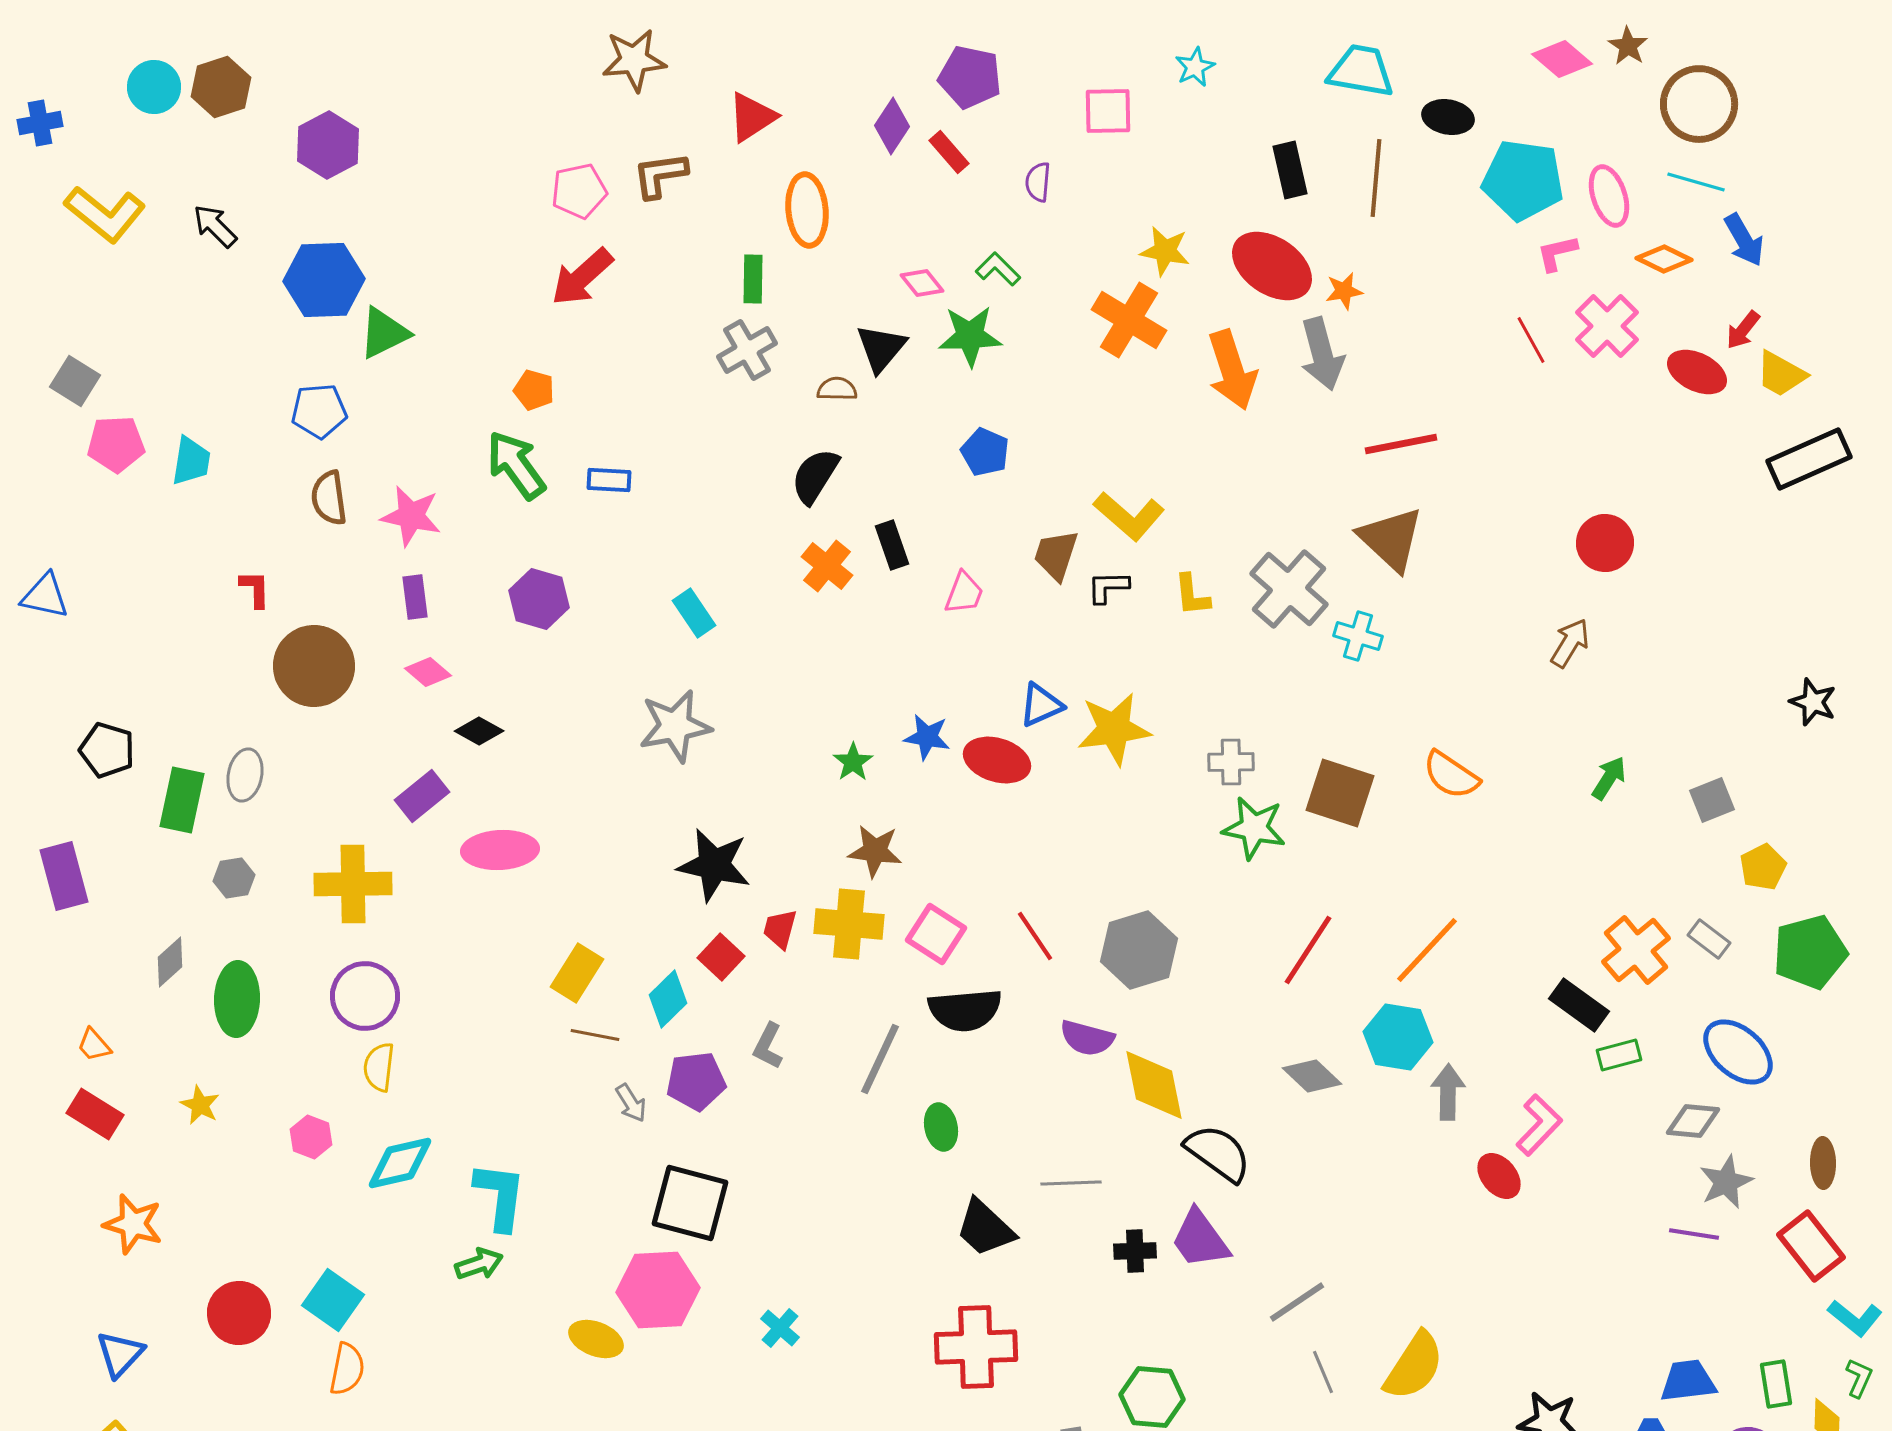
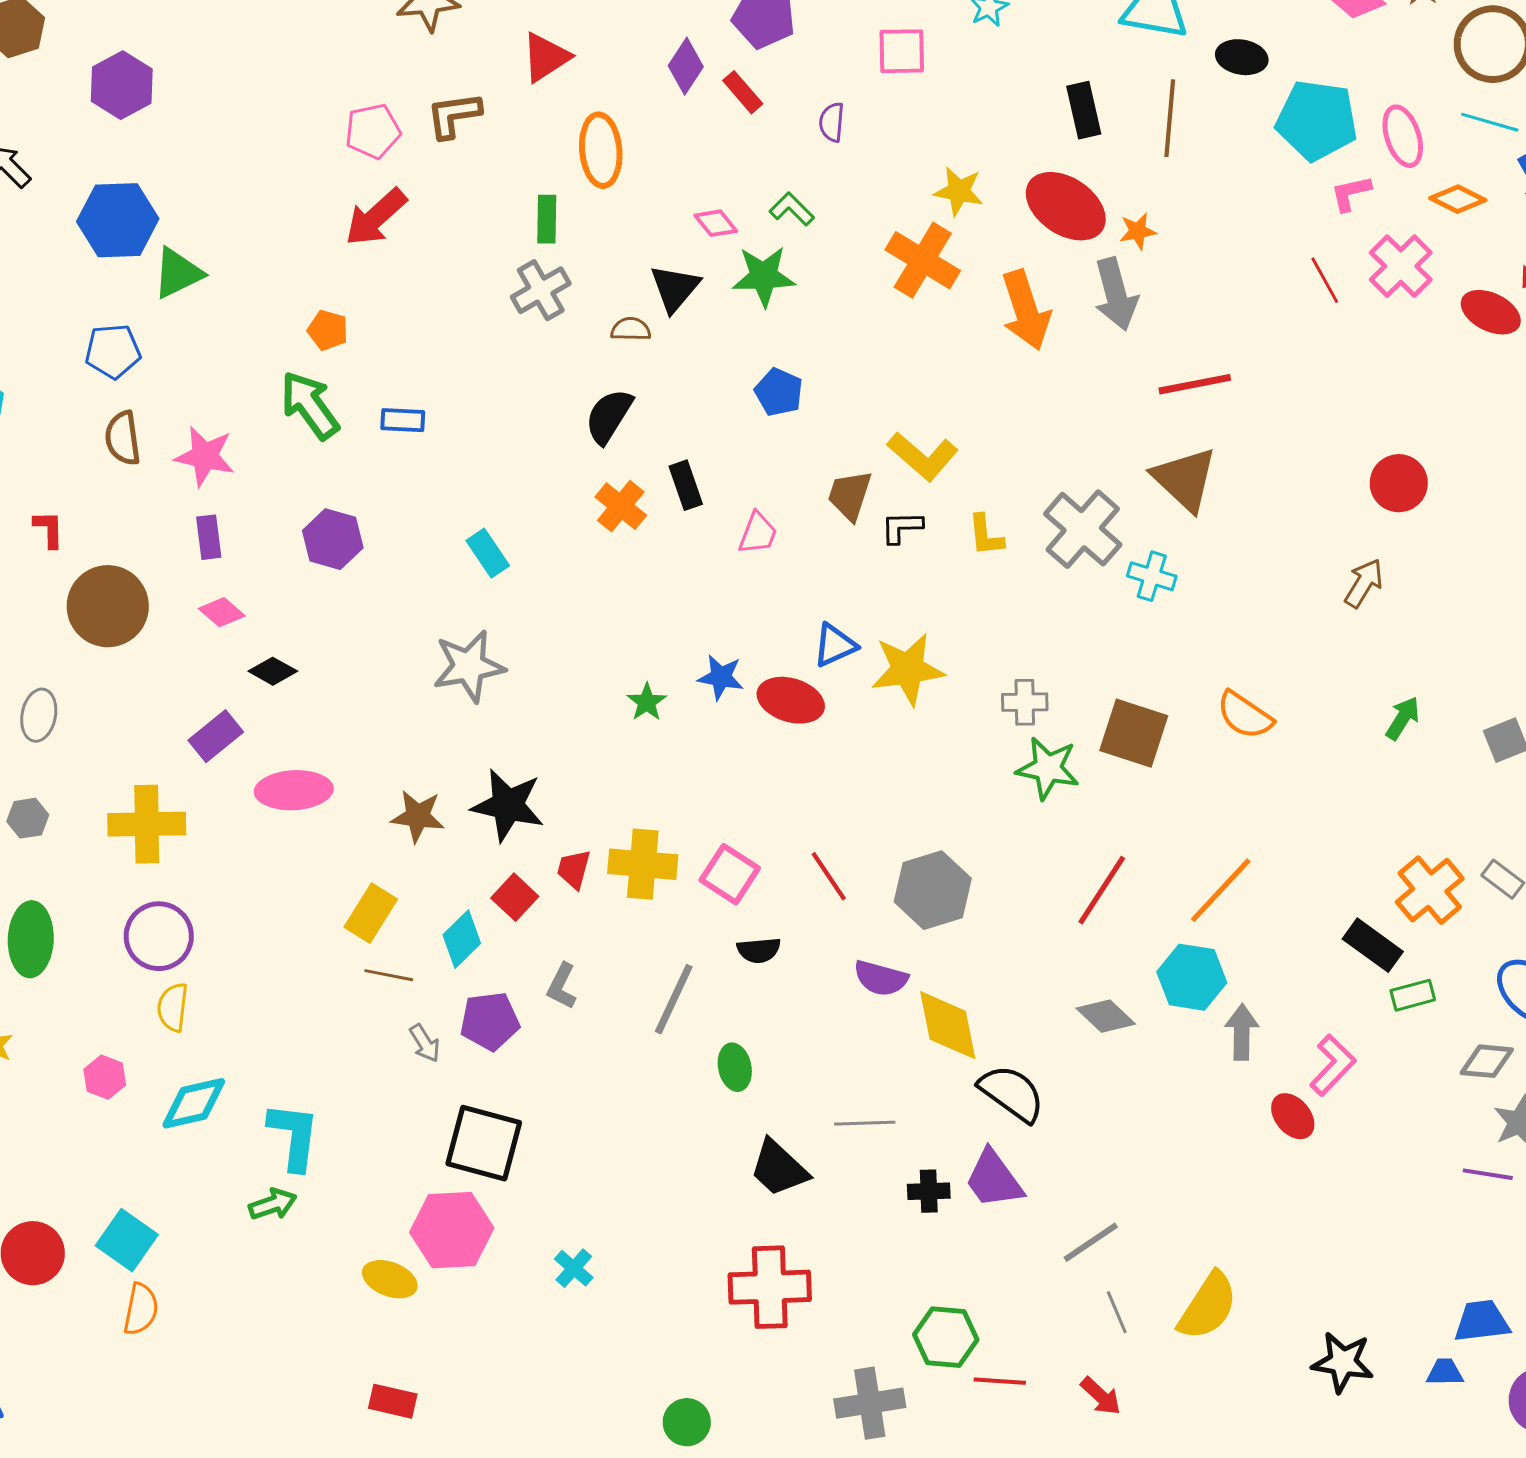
brown star: (875, 851) -> (418, 816), moved
black semicircle: (965, 1010) -> (759, 950), size x0.6

